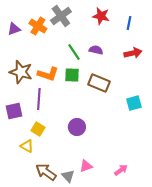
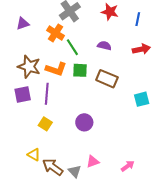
orange cross: (38, 26) -> (56, 33), moved
green line: (74, 52) -> (72, 47), moved
purple square: (14, 111) -> (23, 95), moved
yellow triangle: (27, 146) -> (34, 155), moved

